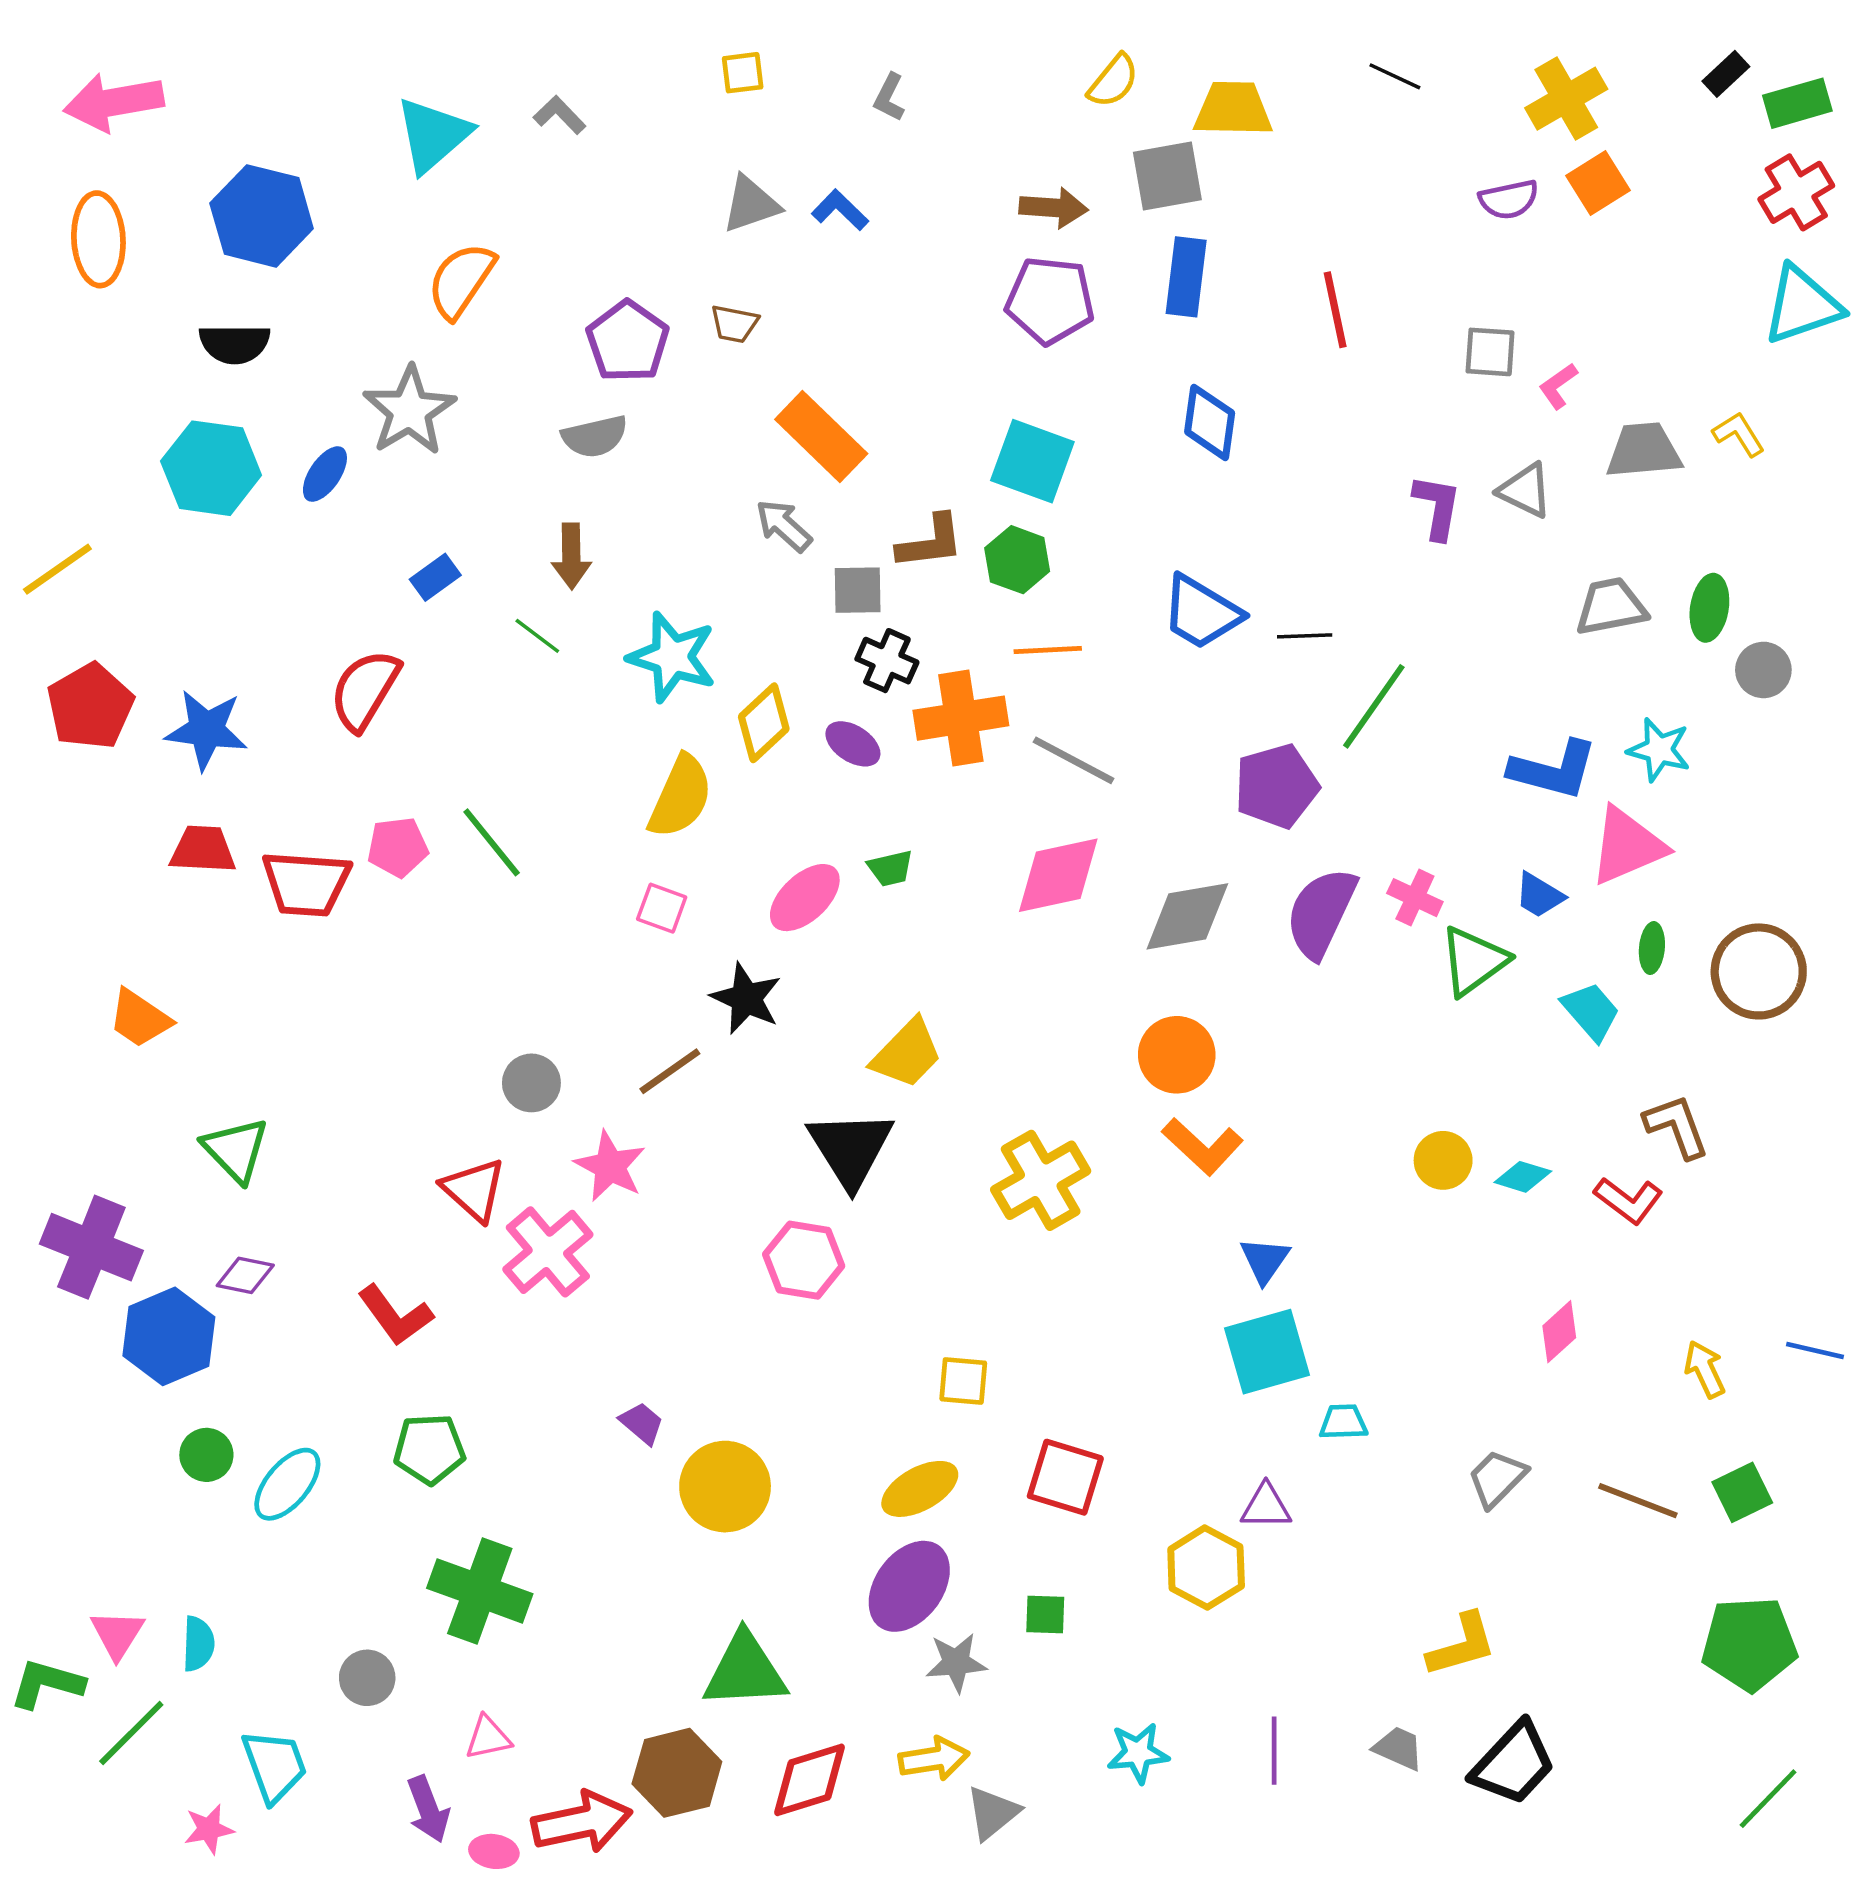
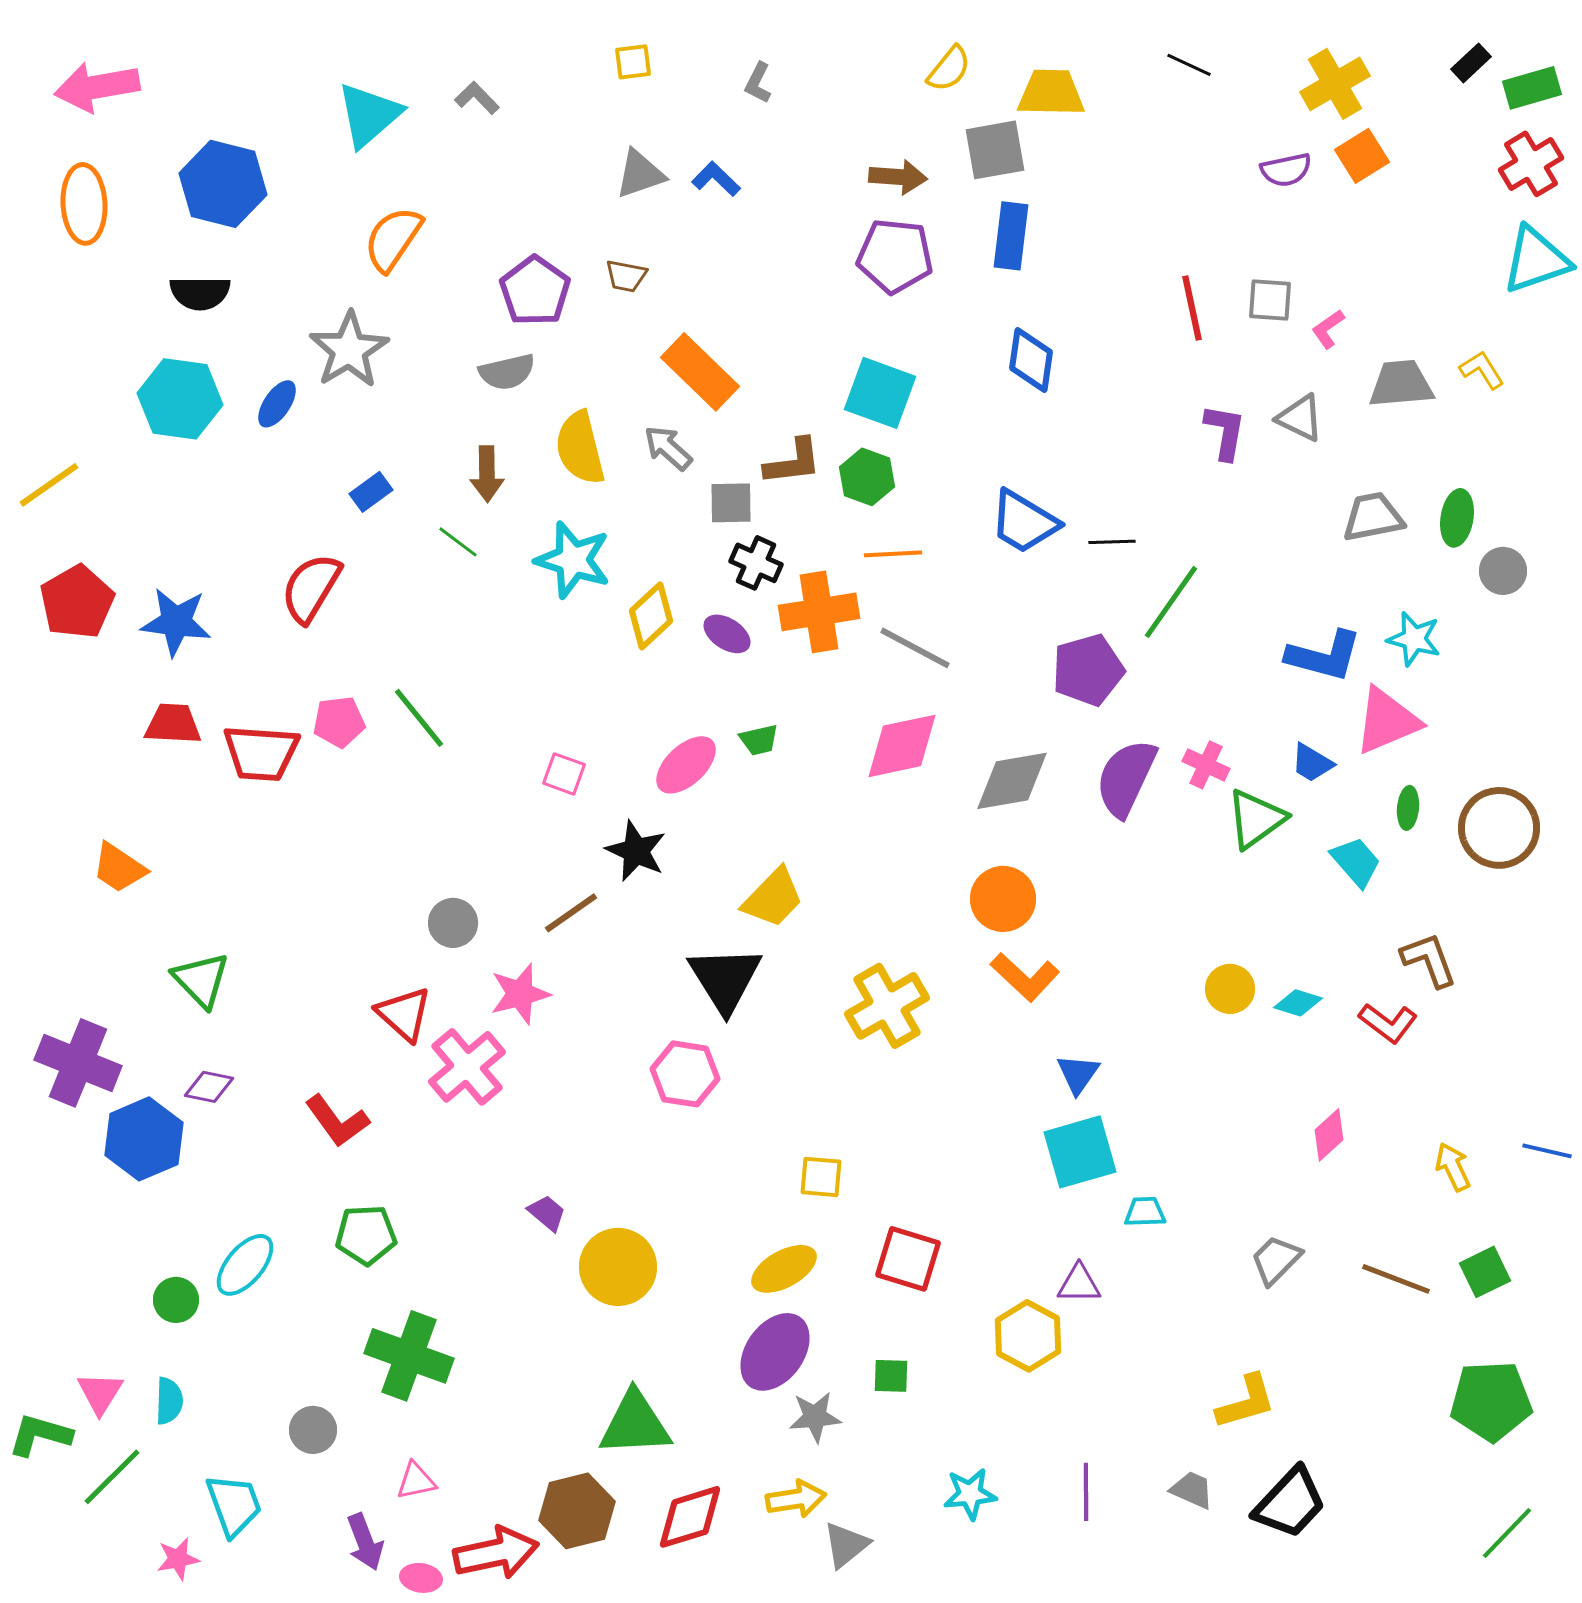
red line: (1335, 310) -> (1192, 308), moved
yellow semicircle: (680, 797) -> (580, 448), moved, turned 142
pink star: (610, 1166) -> (520, 994), turned 30
green circle: (206, 1455) -> (176, 1300), moved

